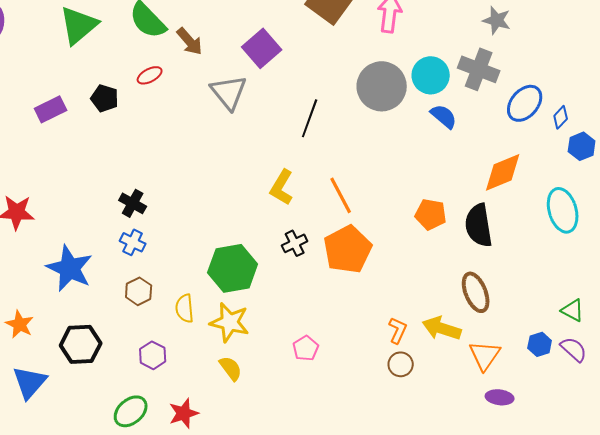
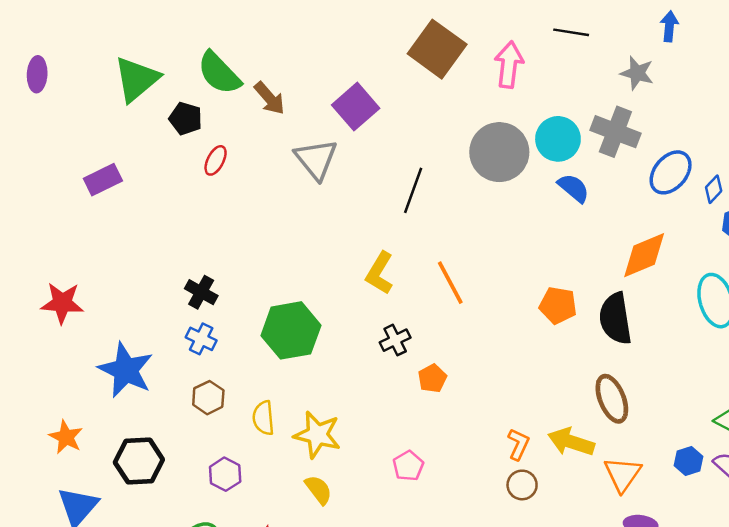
red ellipse: (150, 75) -> (216, 160), moved, turned -35
black pentagon: (105, 98) -> (186, 119), moved
orange pentagon: (348, 249) -> (432, 378), moved, size x0.5
green hexagon: (233, 268) -> (291, 330), moved

